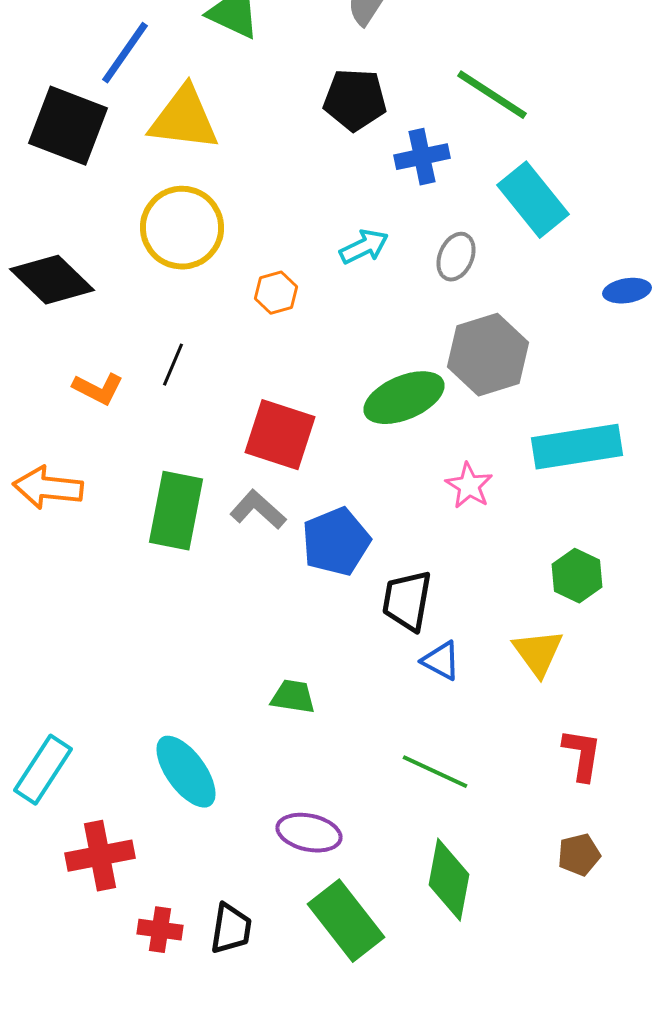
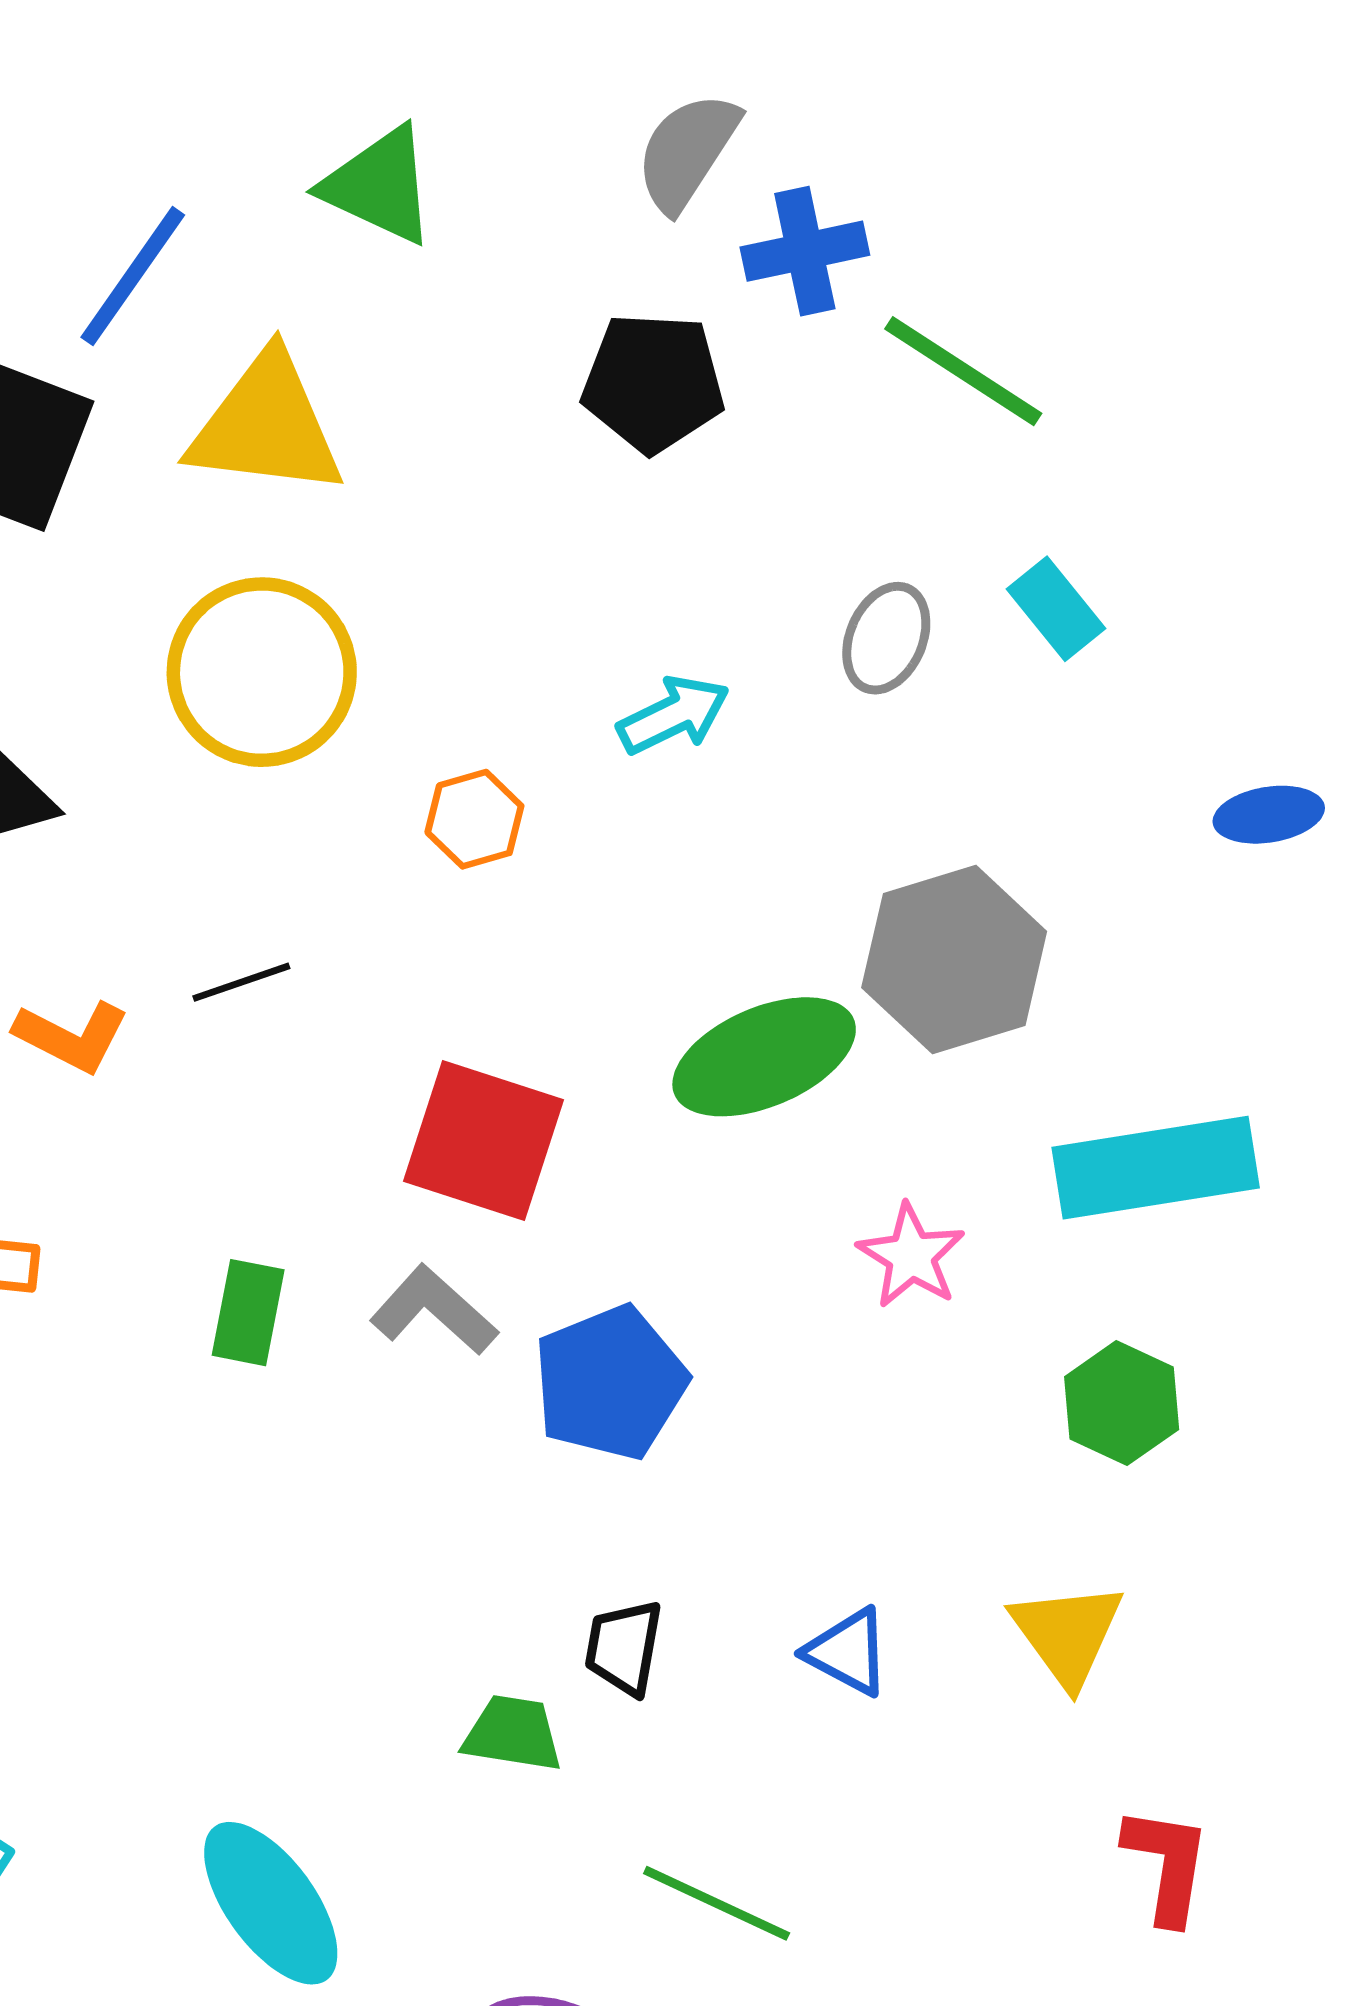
blue cross: (422, 157) -> (805, 251), moved
cyan rectangle: (533, 200) -> (1056, 609), size x0.6
gray ellipse: (456, 257) -> (886, 638), moved
black line: (173, 365) -> (241, 982), turned 48
green rectangle: (176, 511) -> (248, 1313), size x0.6
green hexagon: (577, 576) -> (1122, 1403), moved
black trapezoid: (407, 601) -> (624, 1647), moved, size x0.7
green line: (435, 772) -> (717, 1903), moved

